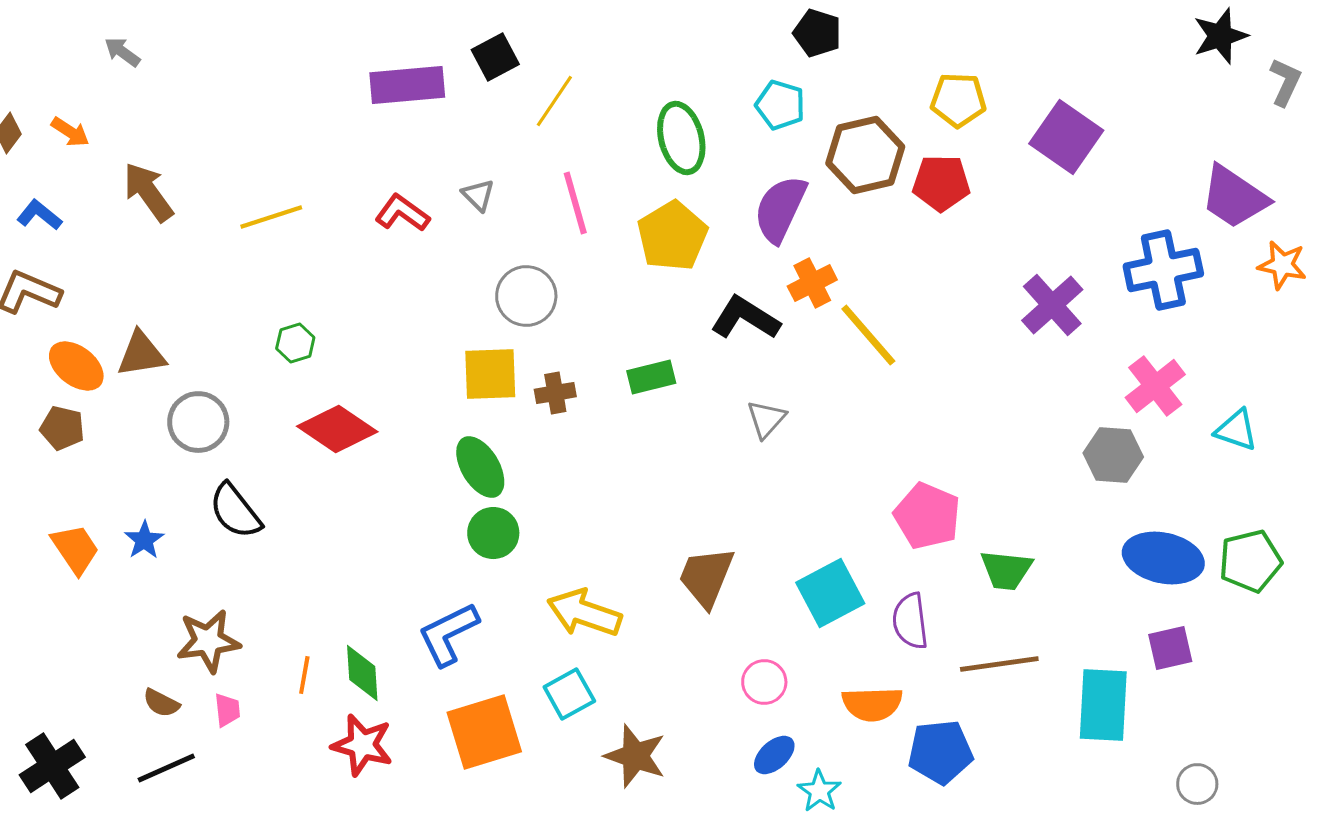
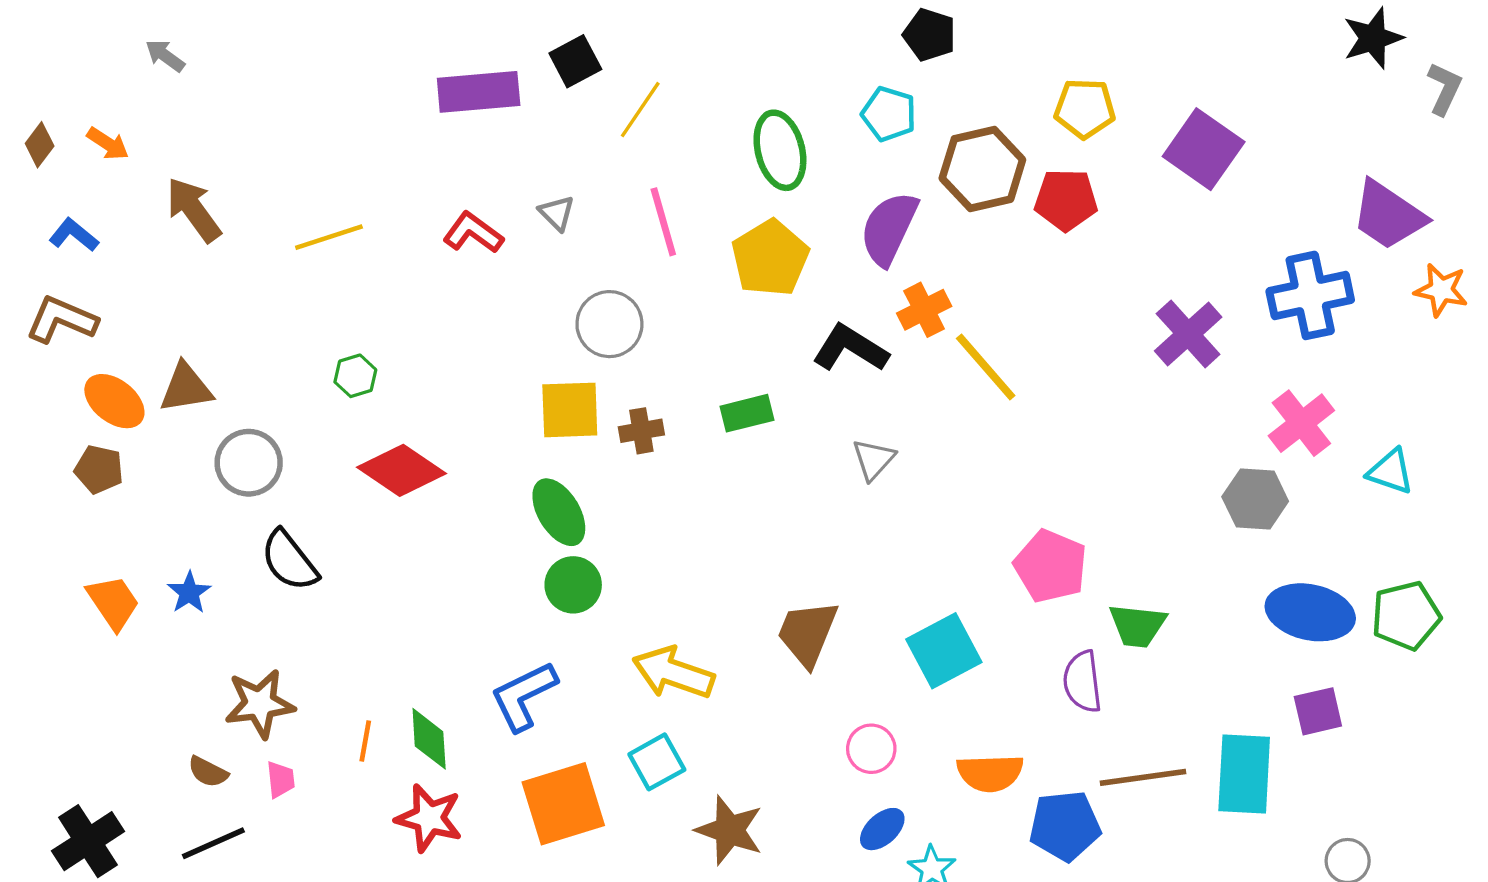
purple semicircle: (910, 621) -> (1083, 682), moved
brown line: (999, 664) -> (1143, 777), moved

